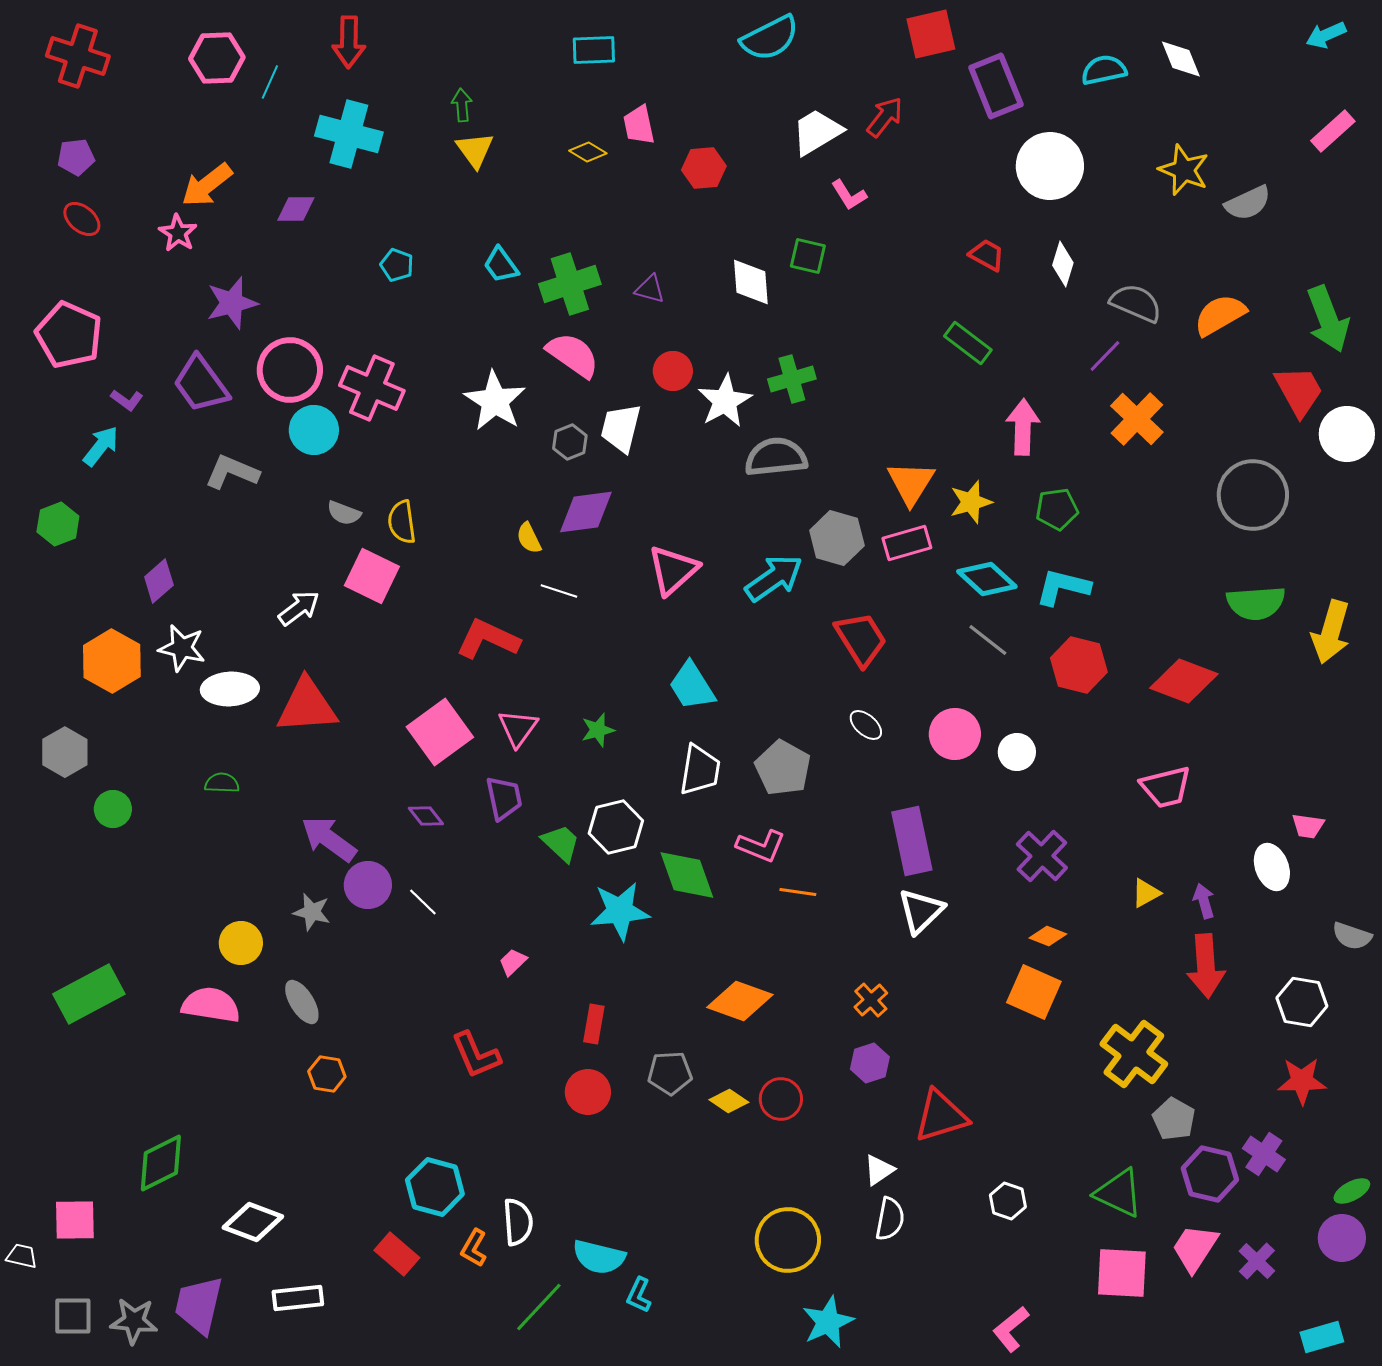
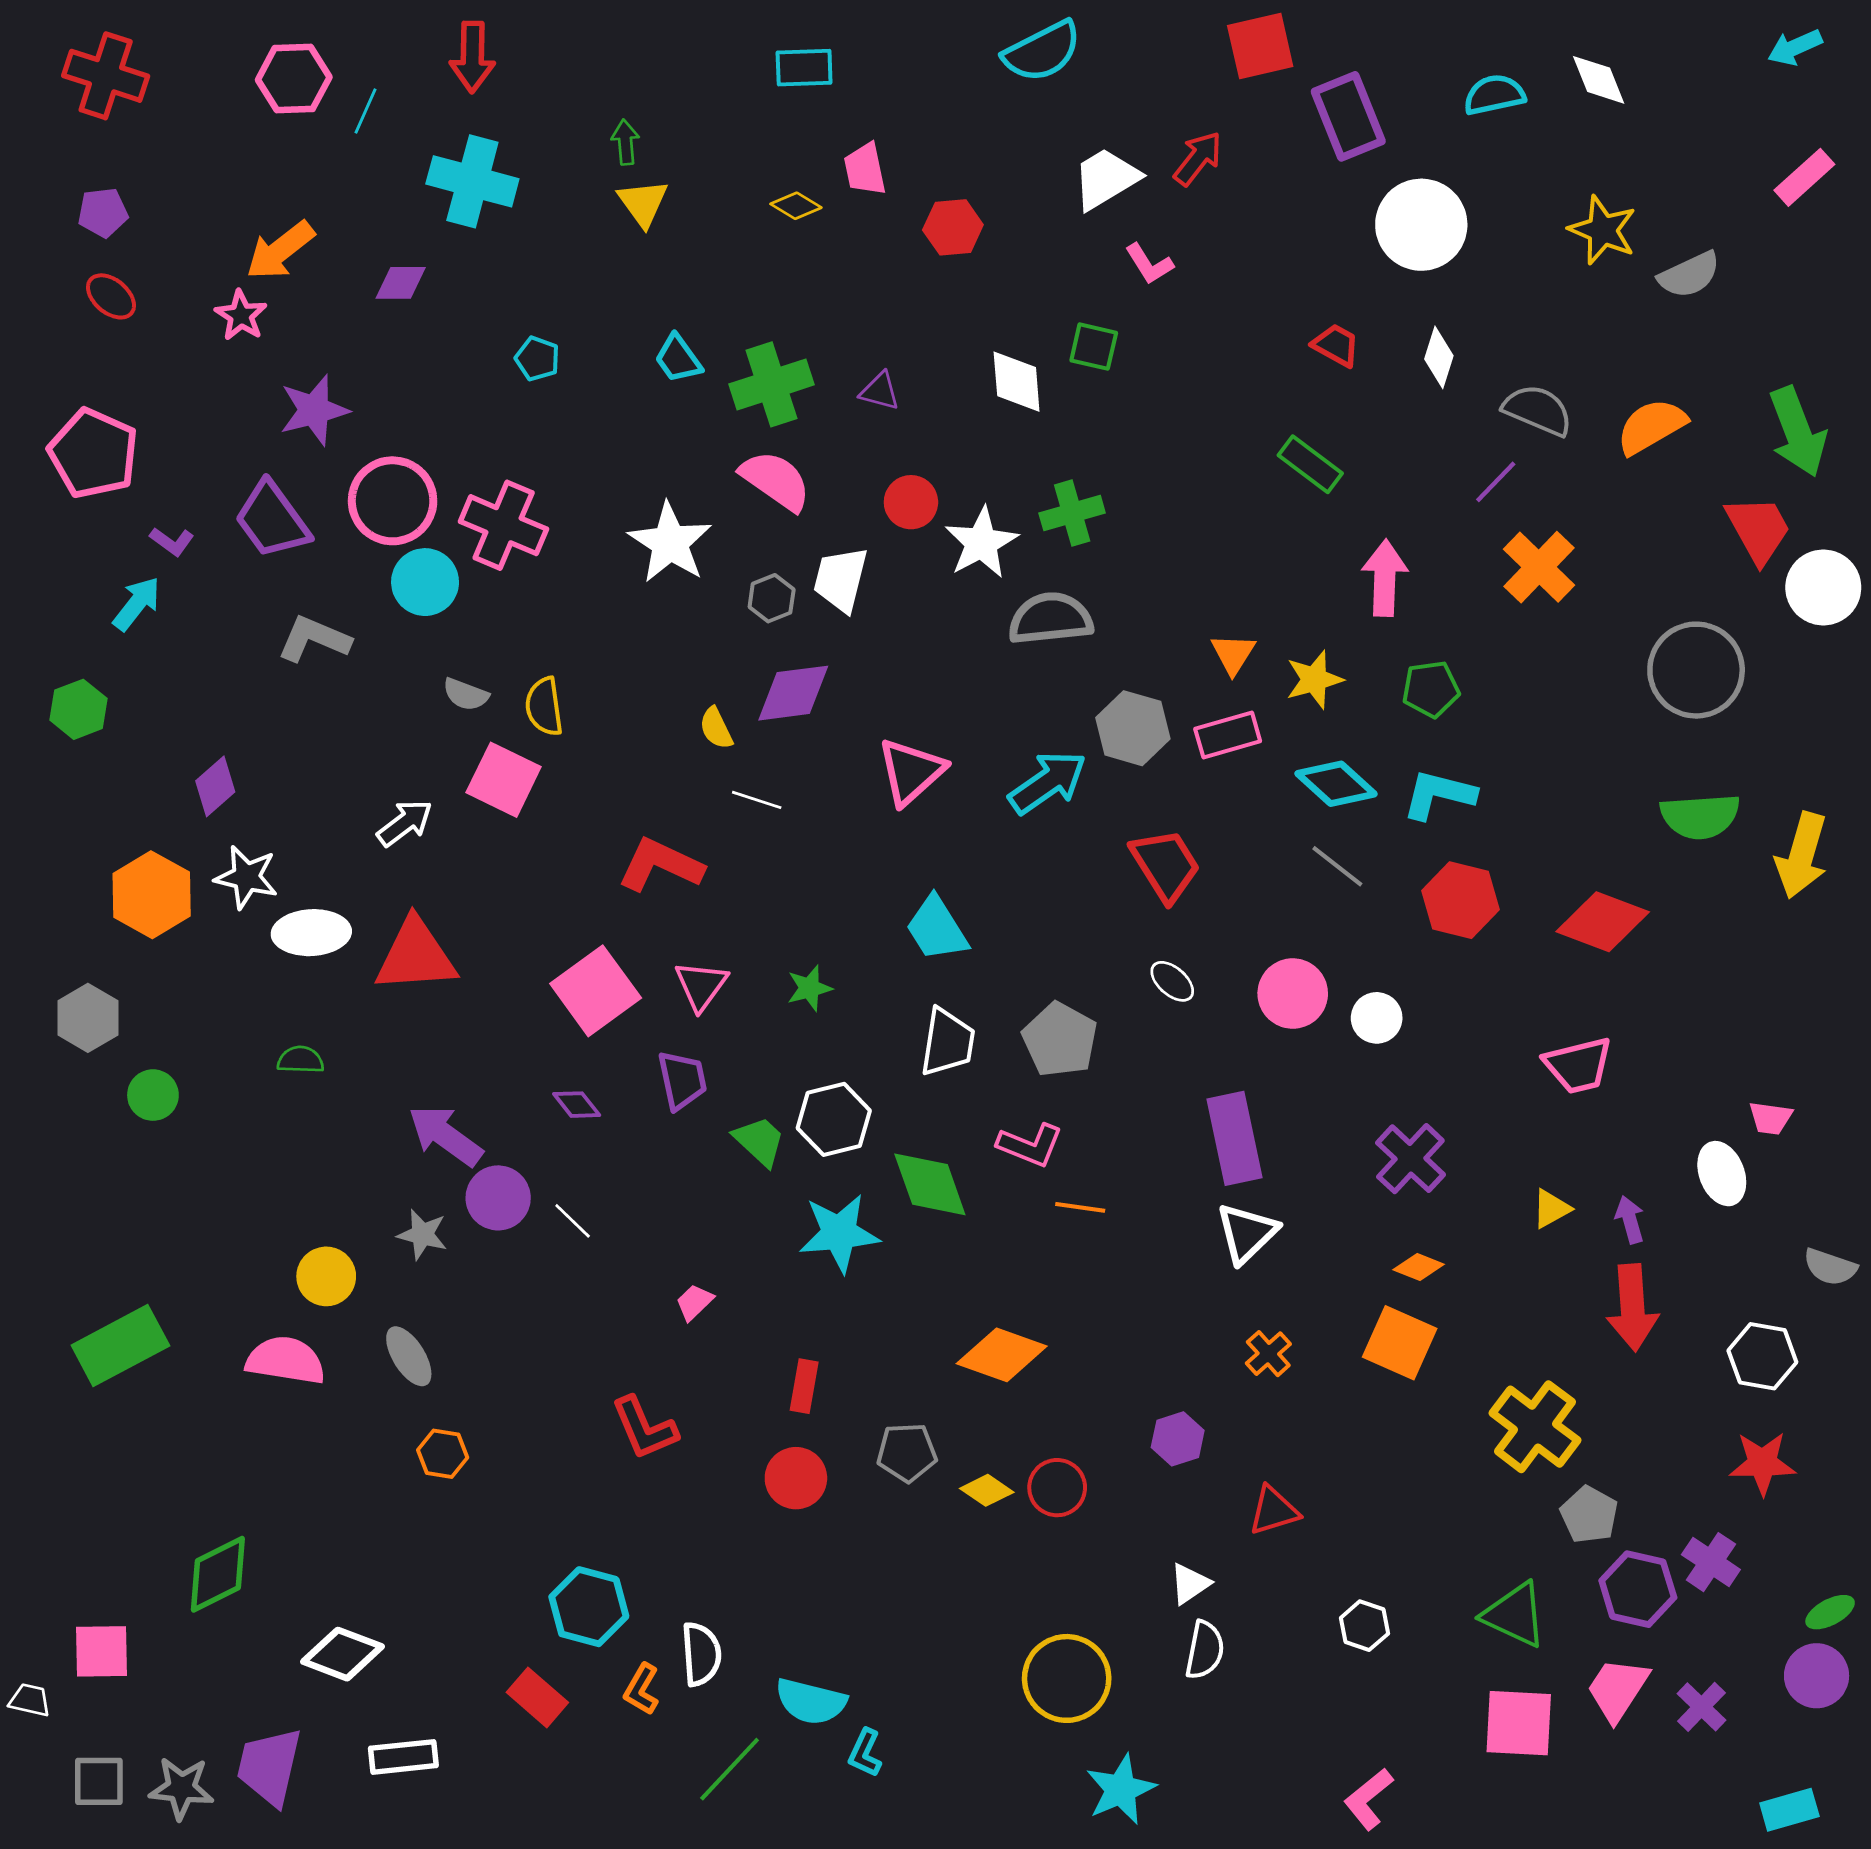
orange triangle: (911, 483) -> (1233, 654), size x0.7
orange cross: (871, 1000) -> (1268, 1354), moved
red triangle: (941, 1116) -> (1274, 1511), size x0.7

